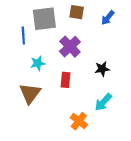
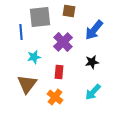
blue arrow: (108, 18) -> (94, 30), moved, size x1.5
orange cross: (79, 121) -> (55, 97), moved

